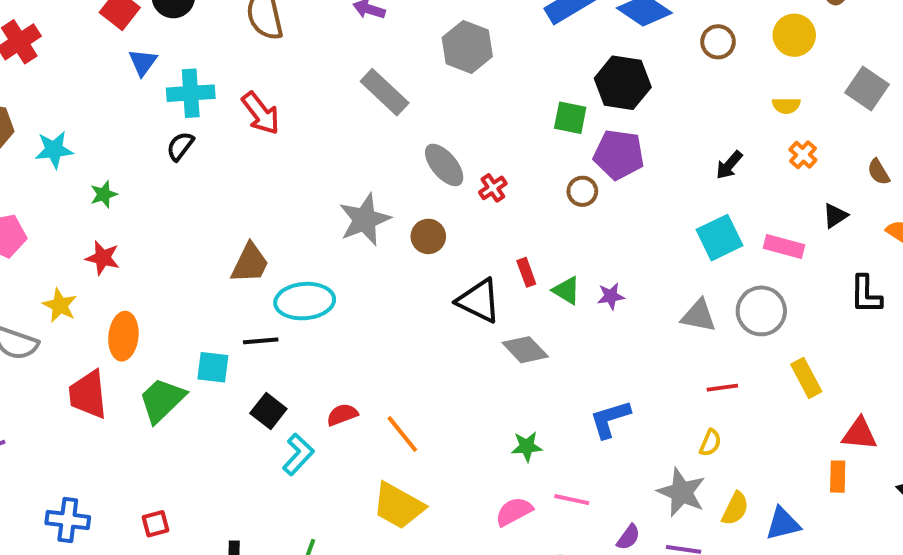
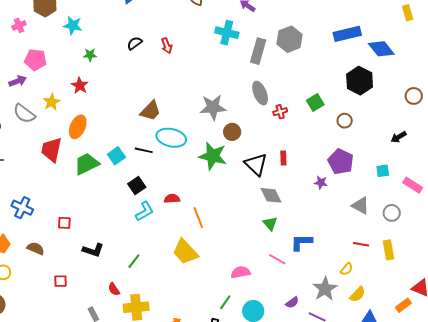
brown circle: (718, 42) -> (414, 96), moved
gray rectangle: (385, 92) -> (258, 51), moved, turned 45
cyan cross: (191, 93) -> (227, 33), moved
red arrow: (261, 113) -> (167, 46), moved, size x0.7
green square: (570, 118) -> (315, 102), moved, turned 30
purple pentagon: (619, 155) -> (341, 162), moved
brown circle: (582, 191) -> (345, 121), moved
brown circle: (428, 236) -> (232, 132), moved
cyan square: (719, 238) -> (383, 171), size x0.6
green triangle: (566, 290) -> (270, 224), moved
gray circle: (761, 311) -> (392, 213), size x0.7
cyan square: (213, 367) -> (116, 156), turned 30
yellow rectangle: (806, 378) -> (388, 250), moved
green star: (527, 446) -> (213, 156), moved, size x1.8
orange rectangle: (838, 477) -> (403, 305), turned 35
pink line: (572, 500) -> (277, 259), moved
yellow semicircle: (735, 509) -> (358, 294), moved

